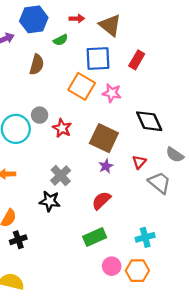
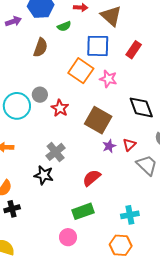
purple star: (106, 166) -> (109, 146), moved
pink circle: (112, 266) -> (68, 237), moved

